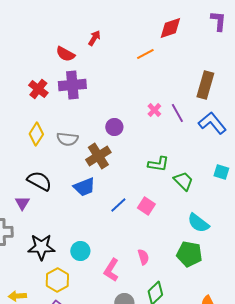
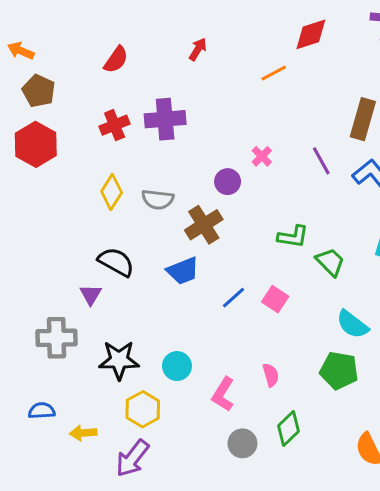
red semicircle: (65, 54) -> (116, 60), moved, turned -84
red cross: (38, 89) -> (115, 125), turned 30
pink cross: (154, 110) -> (262, 156), moved

